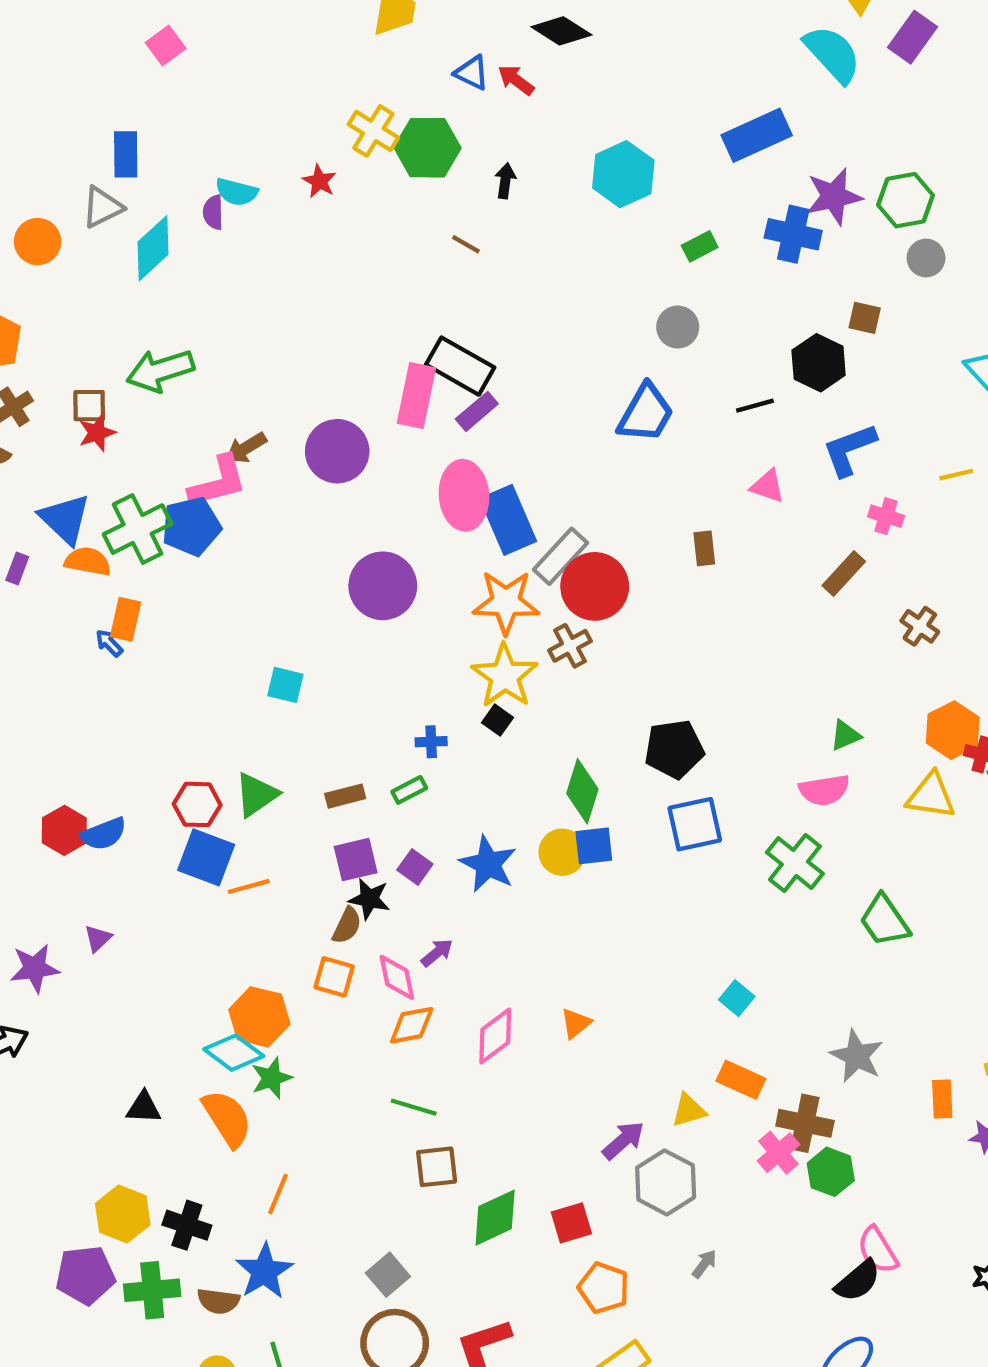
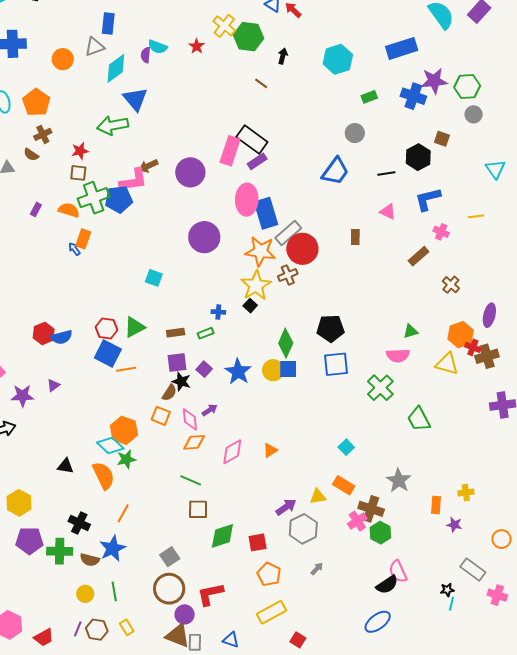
brown square: (89, 406) -> (78, 173), moved
blue triangle: (65, 519) -> (135, 99), moved
yellow hexagon: (123, 1214) -> (19, 503), moved

